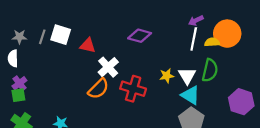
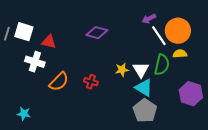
white line: (194, 39) -> (159, 36), moved, turned -45
yellow semicircle: (212, 42) -> (180, 54), moved
white cross: (108, 67) -> (35, 62), moved, turned -30
red cross: (133, 89) -> (91, 82), size x0.6

